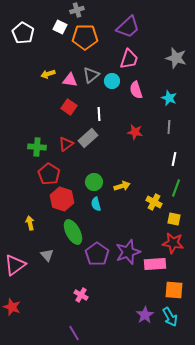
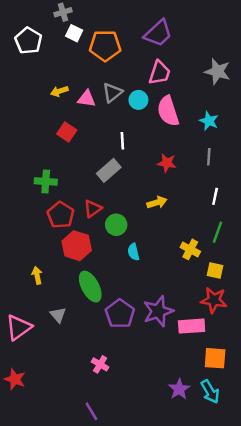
gray cross: (77, 10) -> (63, 12), moved
pink semicircle: (136, 90) -> (168, 111), size x1.4
red square: (69, 107) -> (67, 132), moved
red triangle: (66, 144) -> (93, 209), moved
yellow arrow: (122, 186) -> (157, 202), moved
cyan semicircle: (96, 204) -> (133, 252), moved

